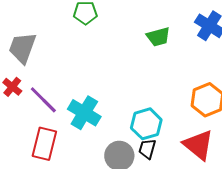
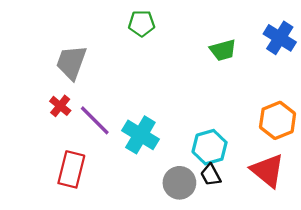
red rectangle: (44, 144) -> (71, 169), moved
black trapezoid: (147, 149) -> (211, 175), turned -45

